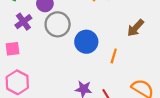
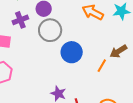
orange line: (114, 56) -> (102, 66), moved

